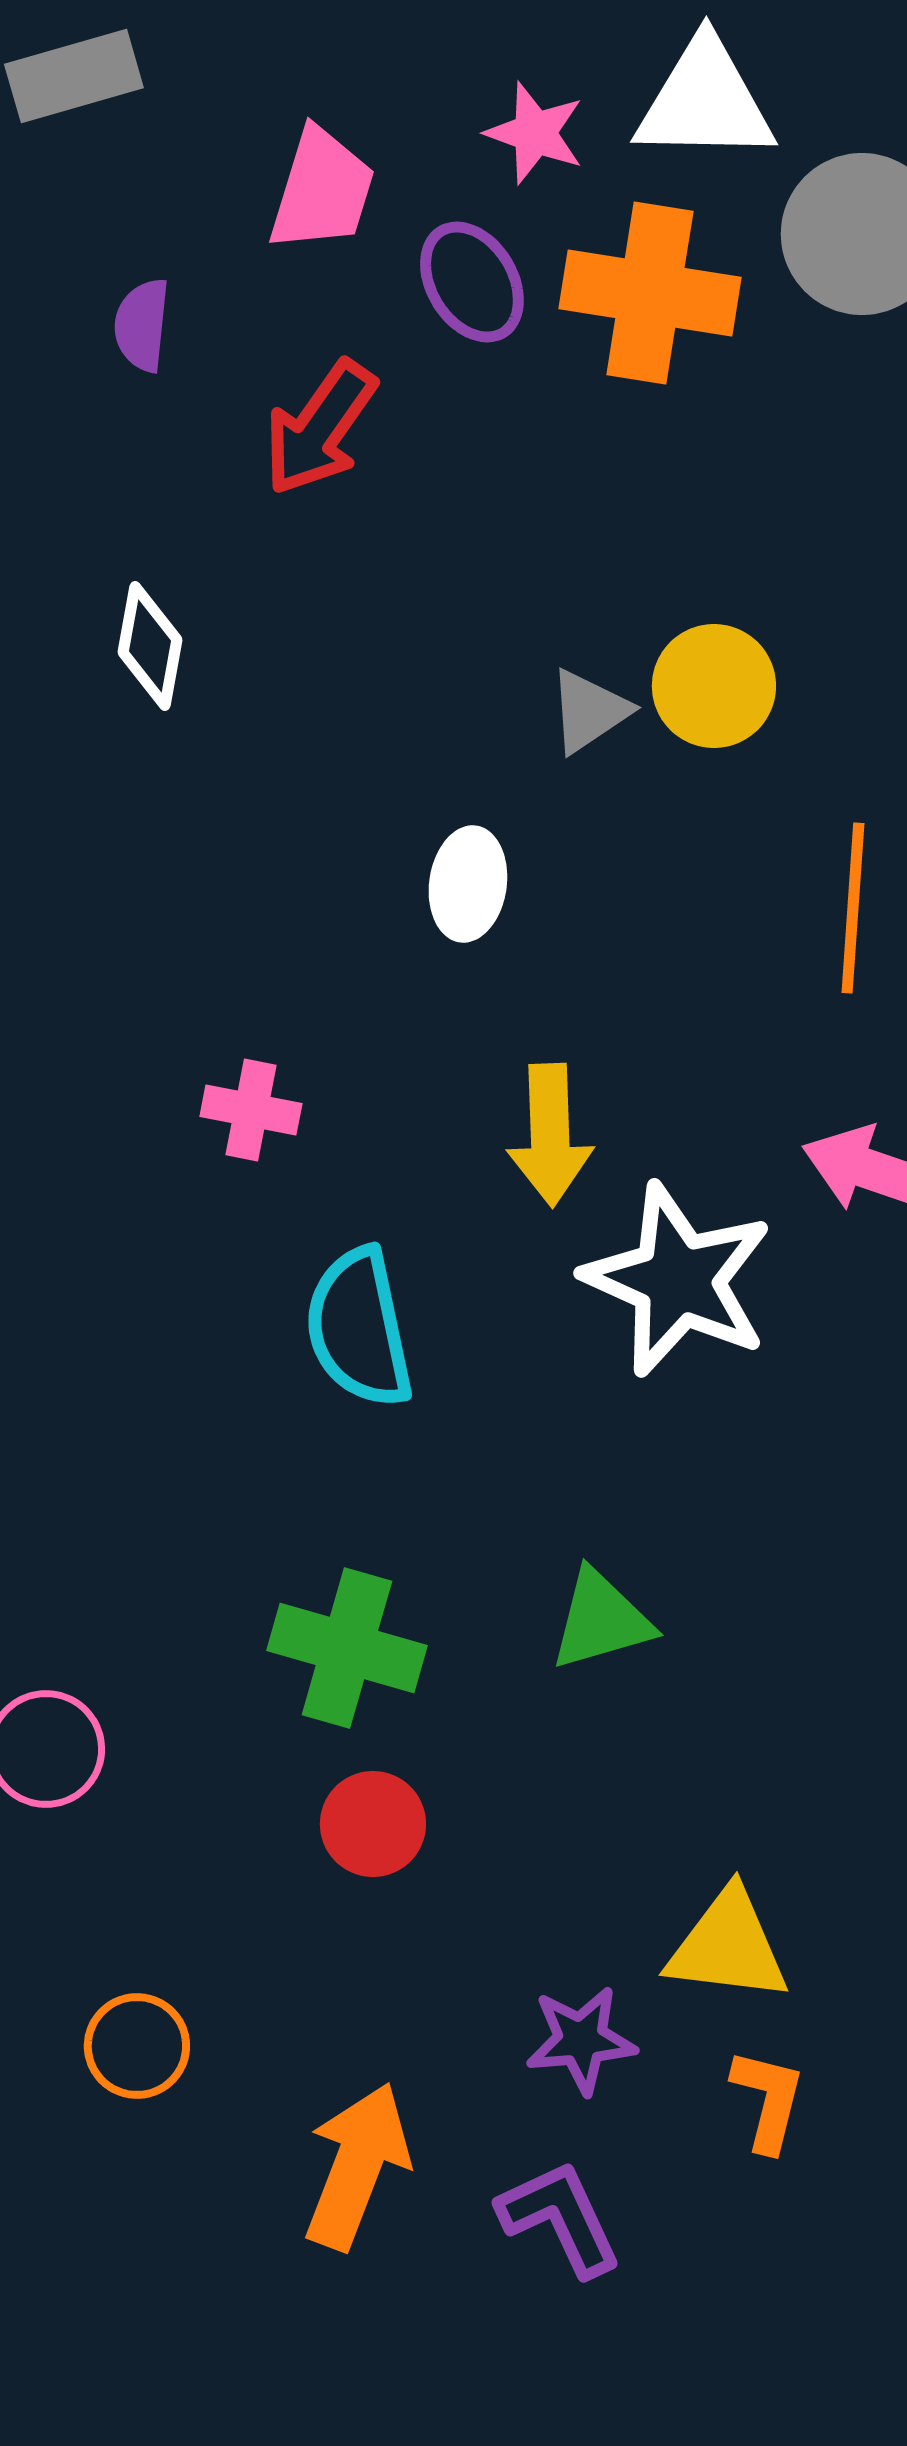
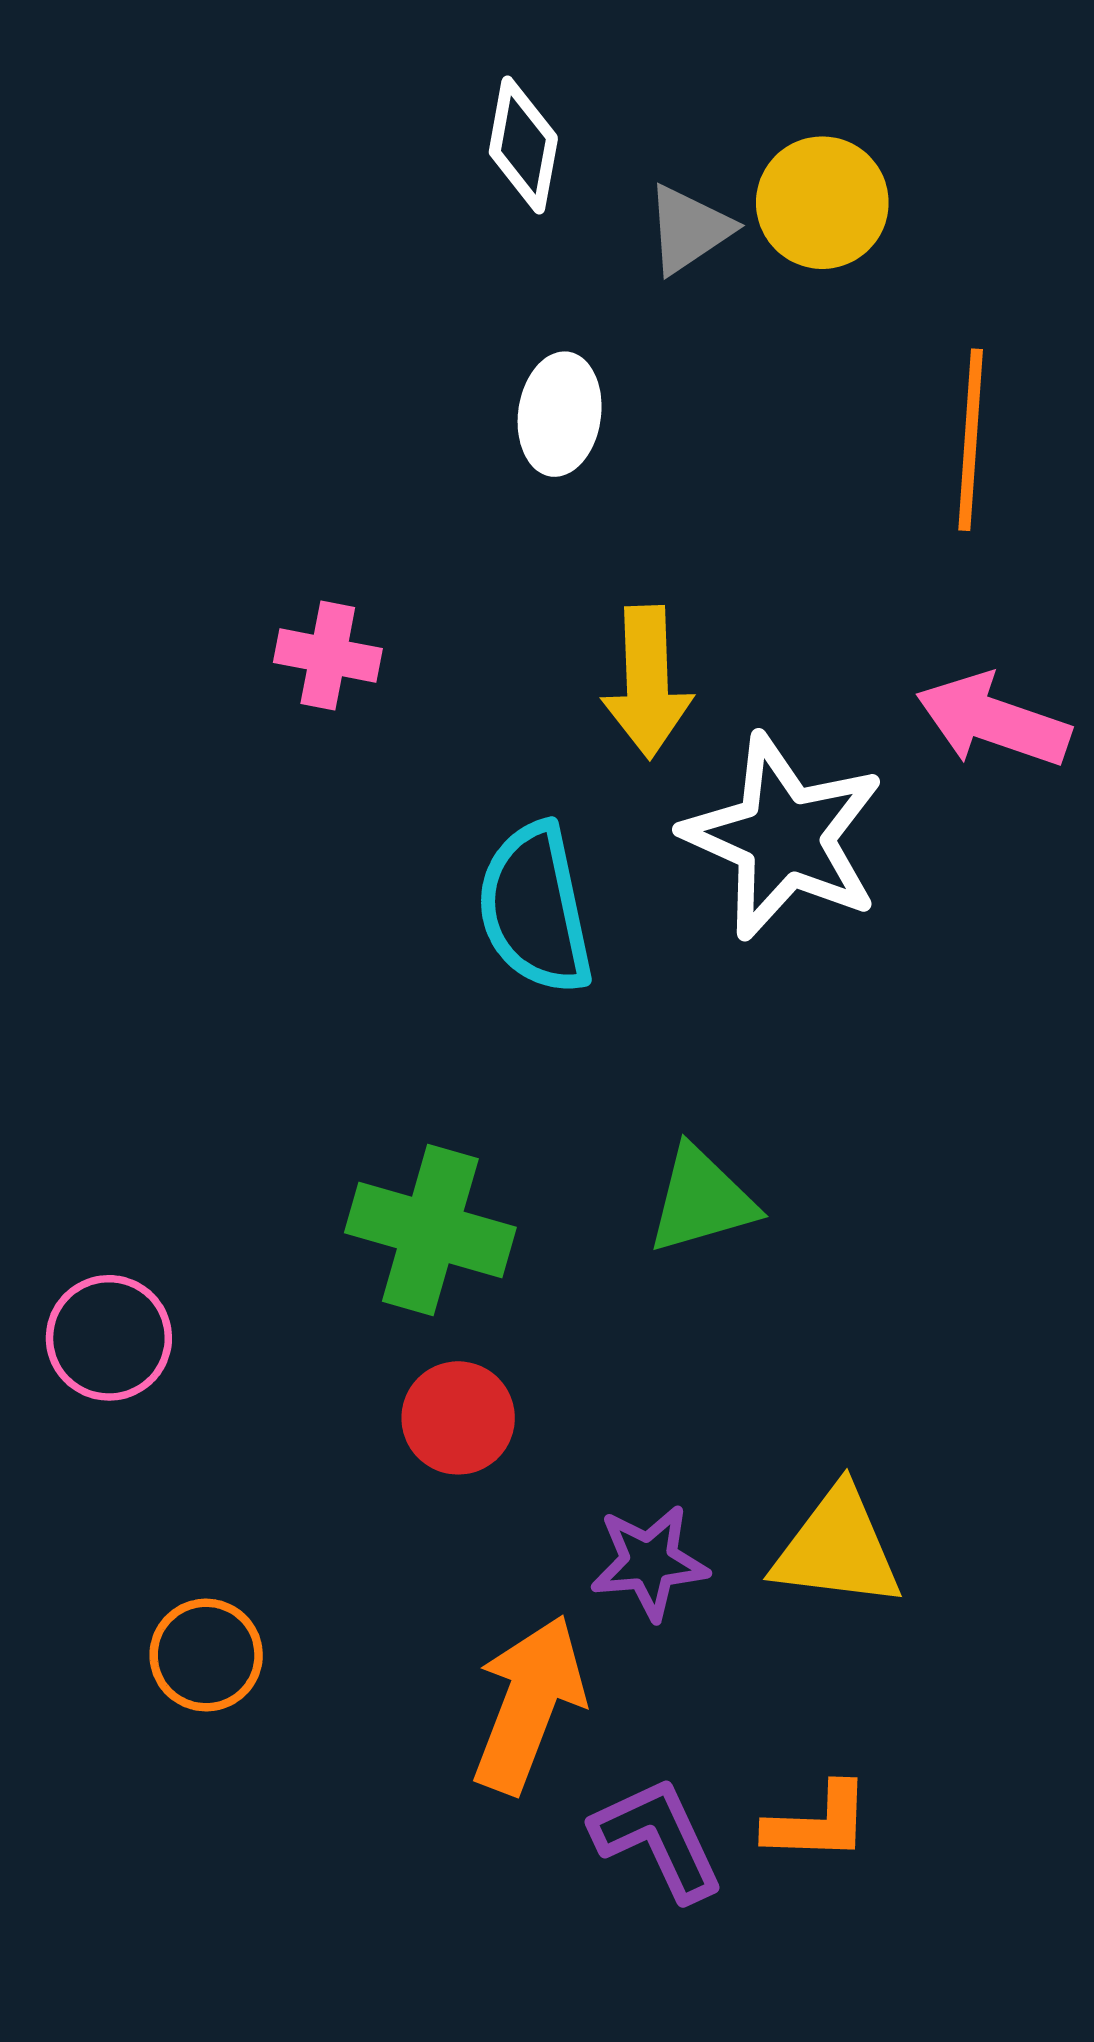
white diamond: (150, 646) -> (523, 145), moved
cyan semicircle: (359, 1328) -> (535, 909), moved
purple star: (581, 2040) -> (649, 1562), moved
orange L-shape: (768, 2100) -> (818, 1823), moved, turned 78
orange arrow: (357, 2166) -> (529, 1704), moved

